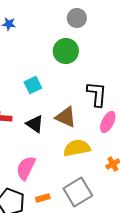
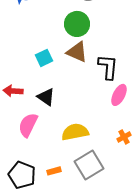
brown triangle: (66, 117) -> (77, 52), moved
yellow semicircle: (77, 148) -> (75, 132), moved
pink semicircle: (26, 168) -> (28, 125), moved

